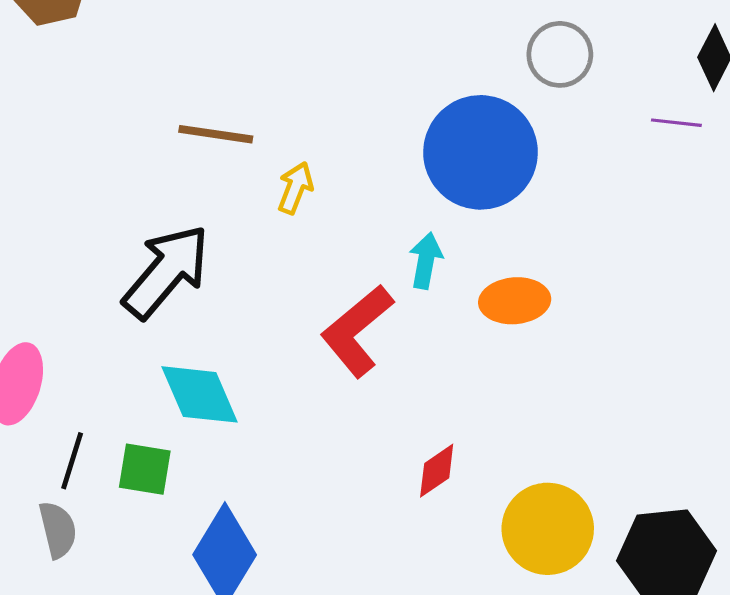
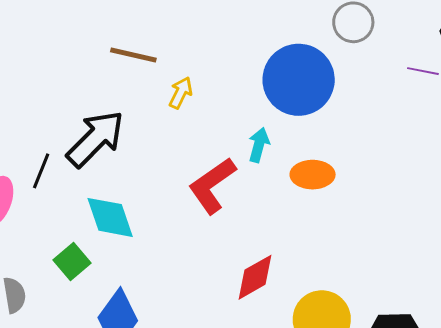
black line: (72, 461) -> (41, 171), moved
green square: (145, 469) -> (72, 262), turned 36
red diamond: (437, 471) -> (255, 277), size x1.4

